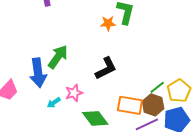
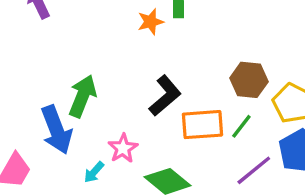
green line: (157, 87) -> (241, 126), moved
orange rectangle: (130, 105) -> (202, 125), moved
brown hexagon: (153, 105) -> (249, 80), moved

